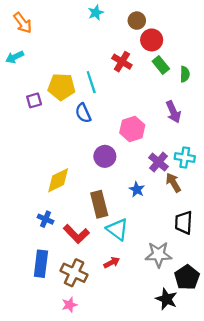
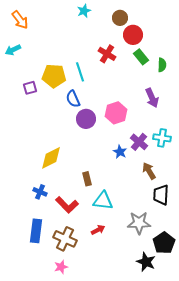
purple circle: (105, 156) -> (86, 119), moved
brown arrow: (173, 183) -> (149, 171), moved
blue star: (137, 189) -> (120, 152), moved
brown rectangle: (99, 204) -> (87, 179), size x0.6
cyan triangle: (117, 229) -> (103, 201), turned -30

